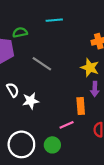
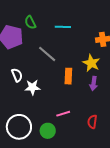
cyan line: (54, 20) -> (63, 27), moved
green semicircle: (20, 32) -> (30, 22), turned -112
orange rectangle: (81, 106) -> (68, 76), moved

